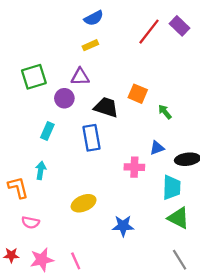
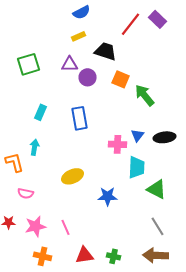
purple circle: (64, 98) -> (88, 77), moved
black trapezoid: (106, 107) -> (106, 51), moved
green arrow: (165, 112) -> (145, 95), size x1.6
blue triangle: (157, 148) -> (138, 135), moved, turned -32
cyan trapezoid: (172, 187) -> (137, 167), moved

